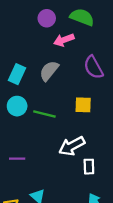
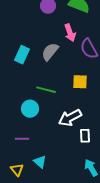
pink arrow: (64, 40) -> (70, 33), moved, turned -90
cyan circle: (17, 106) -> (30, 109), moved
purple line: (17, 159) -> (22, 139), moved

